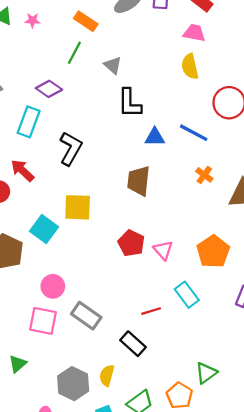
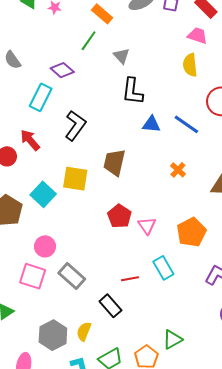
orange cross: (204, 175) -> (178, 170), moved
brown trapezoid: (139, 181) -> (114, 162), moved

